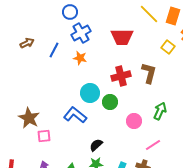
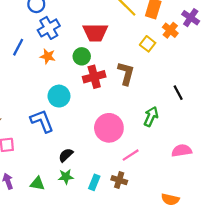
green circle: (110, 102) -> (82, 56), moved
green arrow: (160, 111) -> (151, 116), moved
blue L-shape: (75, 115) -> (42, 121), turned 30
pink circle: (134, 121) -> (109, 128), size x1.6

